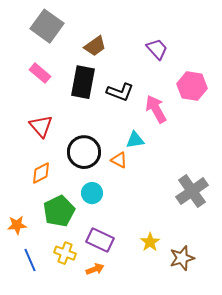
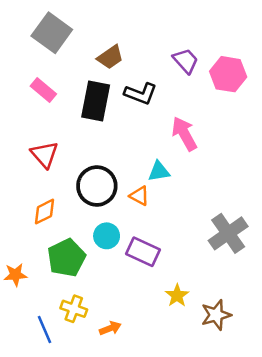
pink hexagon: (192, 86) -> (228, 74), moved
black L-shape: (120, 92) -> (141, 94), moved
purple rectangle: (100, 240) -> (143, 252), moved
blue line: (30, 260) -> (45, 329), moved

